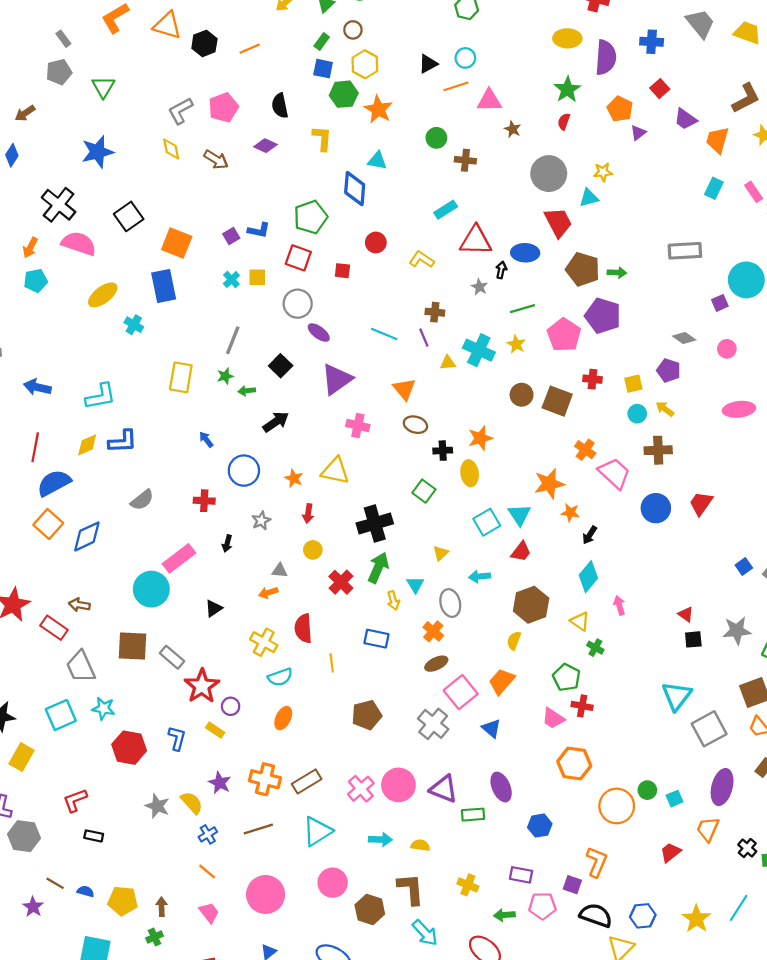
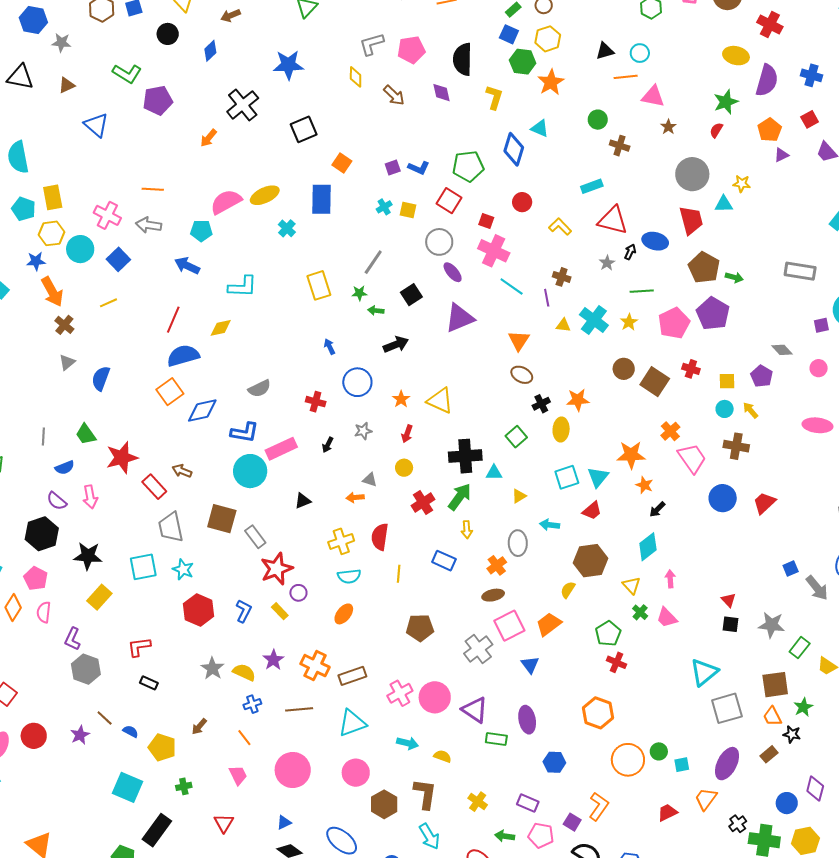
black semicircle: (280, 106) -> (463, 59), size x1.4
purple diamond: (265, 146) -> (442, 93), turned 40
orange square: (177, 243) -> (342, 163), size x0.7
pink semicircle: (79, 244) -> (226, 202), moved, turned -60
cyan pentagon: (36, 281) -> (201, 231), moved
yellow rectangle: (181, 377) -> (319, 285), turned -40
pink cross: (358, 425) -> (494, 251), moved, size x1.4
blue L-shape: (123, 441) -> (245, 432), moved
black cross: (443, 451) -> (541, 404), turned -36
cyan triangle: (415, 585) -> (494, 473), moved, turned 48
yellow cross: (264, 642) -> (341, 541), turned 30
pink trapezoid: (553, 718) -> (667, 618), moved
yellow semicircle: (192, 803) -> (244, 672), turned -35
brown arrow: (162, 907) -> (199, 727), moved, turned -150

